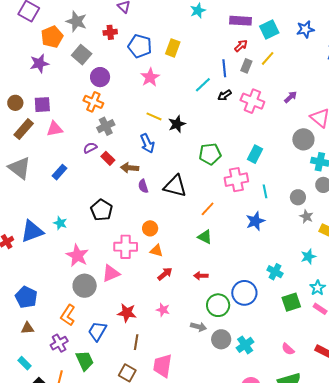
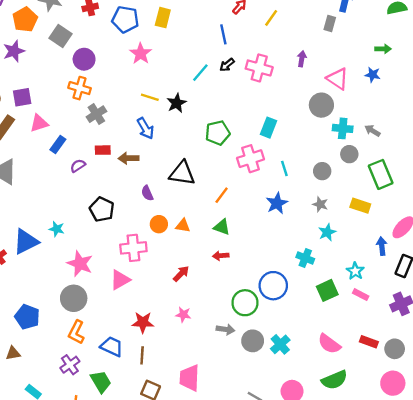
gray rectangle: (246, 66) -> (330, 23), moved
cyan line: (203, 85) -> (200, 73), moved
purple arrow: (291, 97) -> (302, 59), turned -32
purple semicircle: (90, 148) -> (78, 166), moved
red rectangle: (108, 158) -> (103, 150), turned -40
blue rectangle: (60, 172) -> (58, 145), moved
purple semicircle: (143, 186) -> (147, 193), moved
gray star: (306, 216) -> (320, 204), moved
orange triangle: (156, 251) -> (183, 226), moved
cyan star: (308, 257) -> (327, 232), moved
red arrow: (201, 276) -> (221, 256), moved
gray circle: (85, 286) -> (74, 298), moved
brown triangle: (27, 328) -> (13, 353), moved
blue trapezoid: (97, 331) -> (112, 347), turned 90
brown line: (136, 342) -> (142, 355), moved
pink semicircle: (288, 349) -> (329, 344), size x1.5

